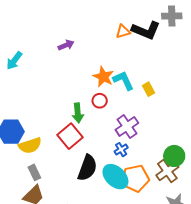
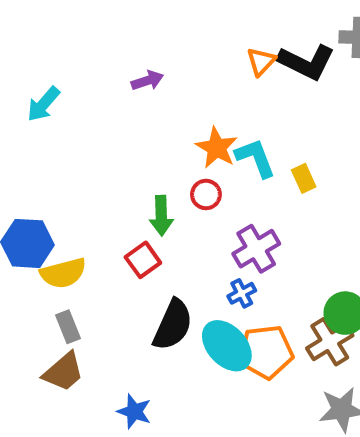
orange triangle: (123, 31) -> (261, 61), turned -35
red square: (70, 136) -> (143, 260), size x0.7

